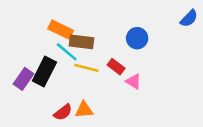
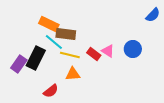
blue circle: (137, 38) -> (133, 49), moved
pink triangle: (133, 81) -> (108, 51), moved
orange triangle: (84, 110) -> (73, 74), moved

